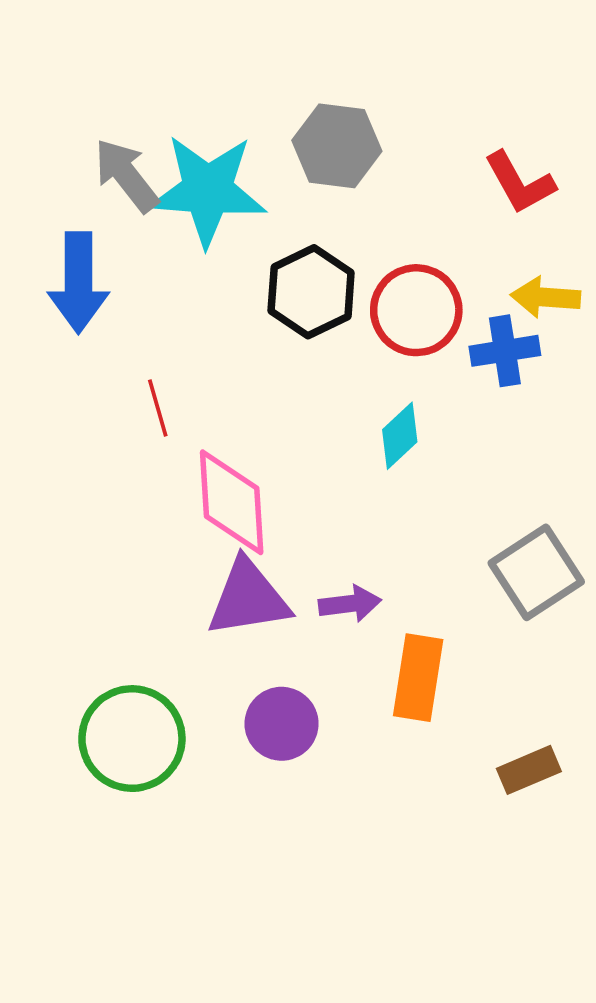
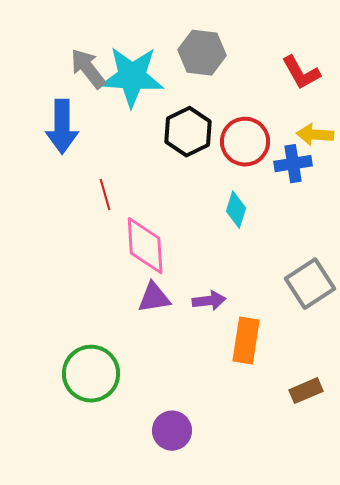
cyan diamond: (400, 436) -> (236, 210), turned -30
purple triangle: (248, 598) -> (154, 298), size x0.7
purple circle: (282, 724) -> (172, 431), moved

